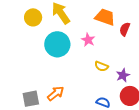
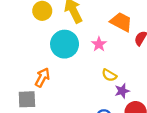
purple star: (123, 75) -> (122, 91), moved
orange arrow: (56, 93) -> (42, 77), moved, turned -30

